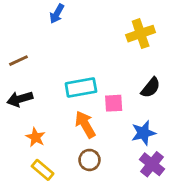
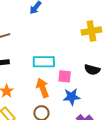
black semicircle: (151, 88) -> (92, 70), turned 56
blue star: (143, 133) -> (72, 97), moved

